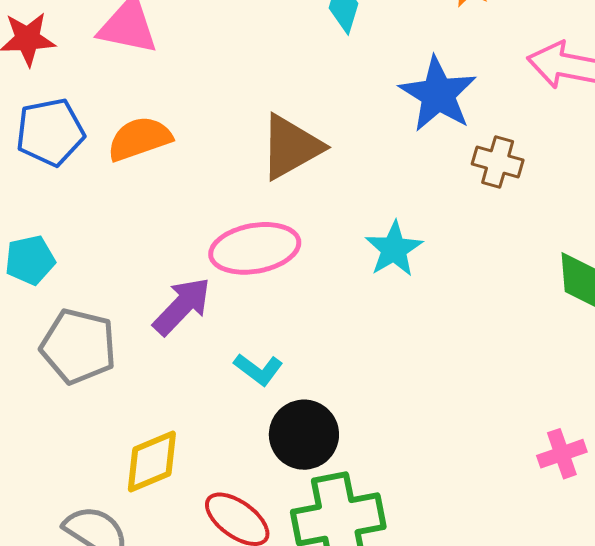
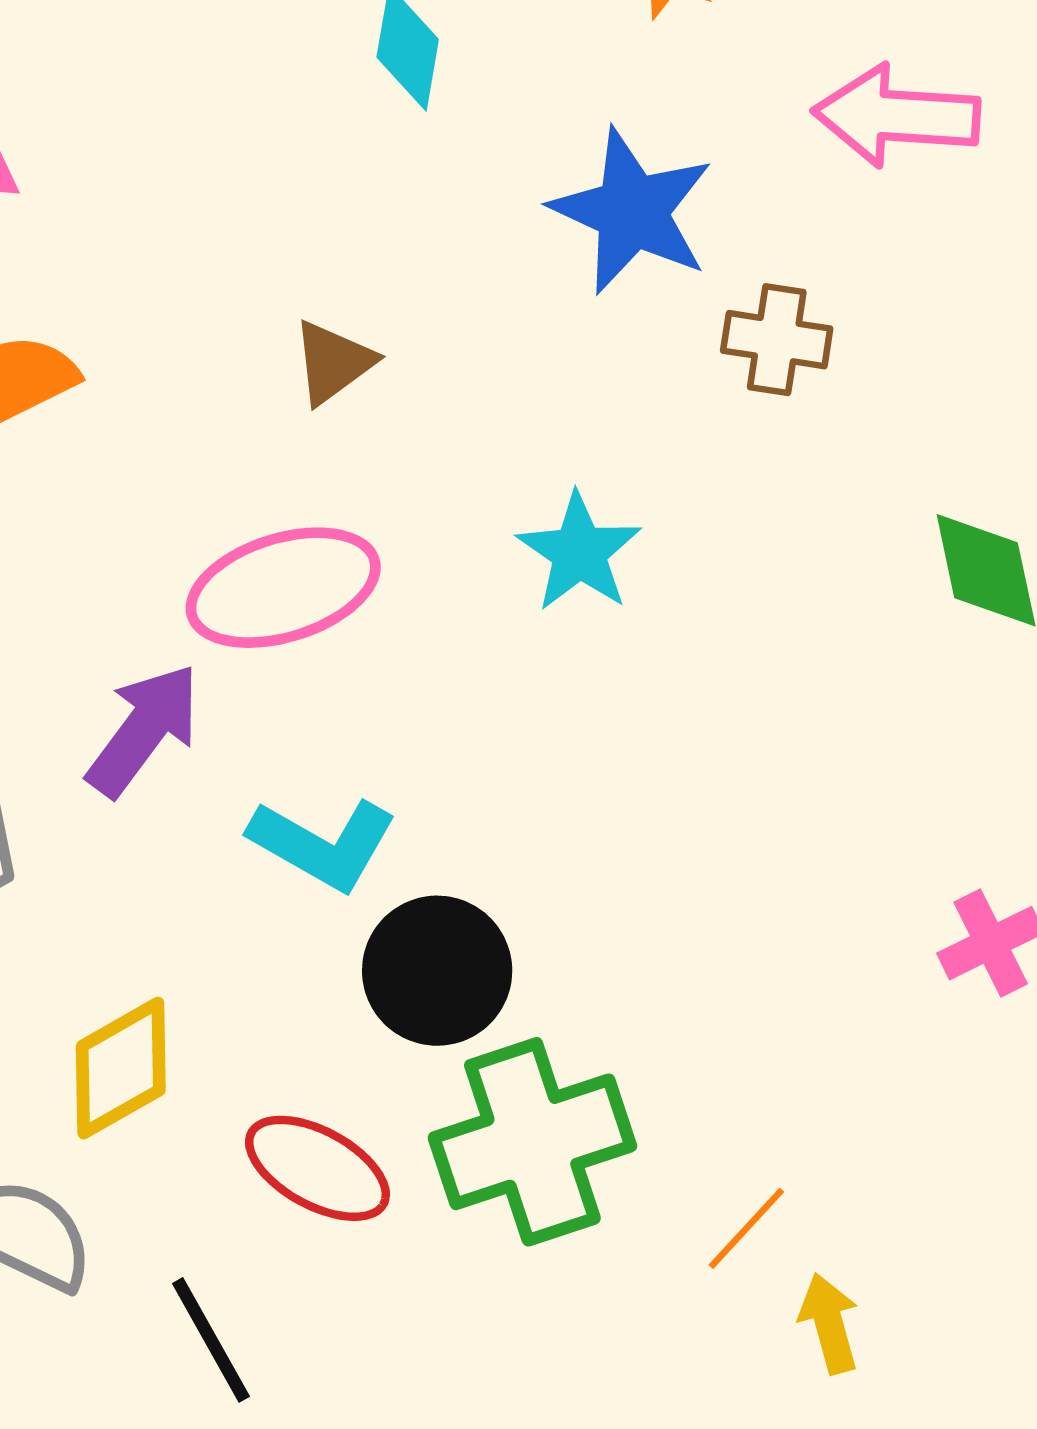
brown triangle: (291, 147) -> (333, 362), size x0.6
cyan L-shape: (258, 369) -> (323, 844), size x1.4

